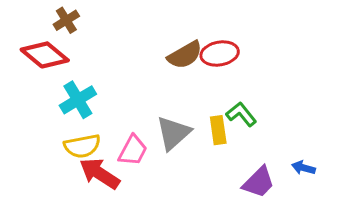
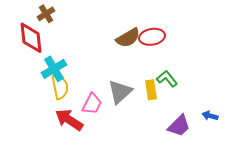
red diamond: (45, 55) -> (31, 38), turned 44
yellow semicircle: (82, 146) -> (60, 87), moved, turned -90

